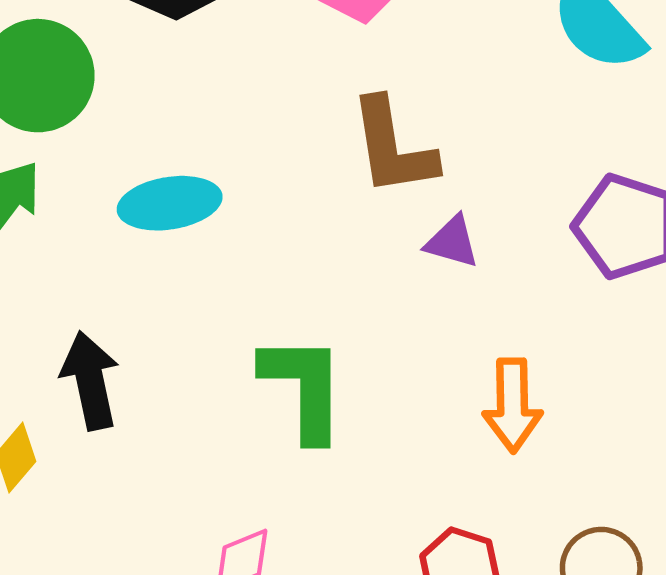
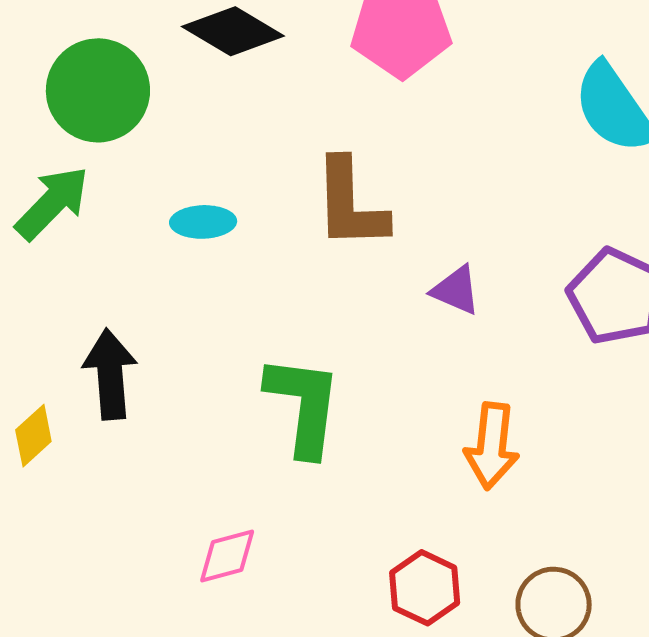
brown L-shape: (393, 147) -> (350, 204), moved
cyan ellipse: (170, 203) -> (203, 222), size x0.7

